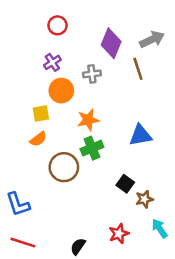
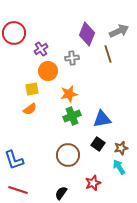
red circle: (57, 25) -> (14, 33), moved, size x1.5
blue triangle: (141, 135) -> (102, 119), moved
brown circle: (64, 167) -> (68, 155), moved
brown star: (144, 199) -> (121, 148), moved
cyan arrow: (160, 228) -> (119, 167), moved

